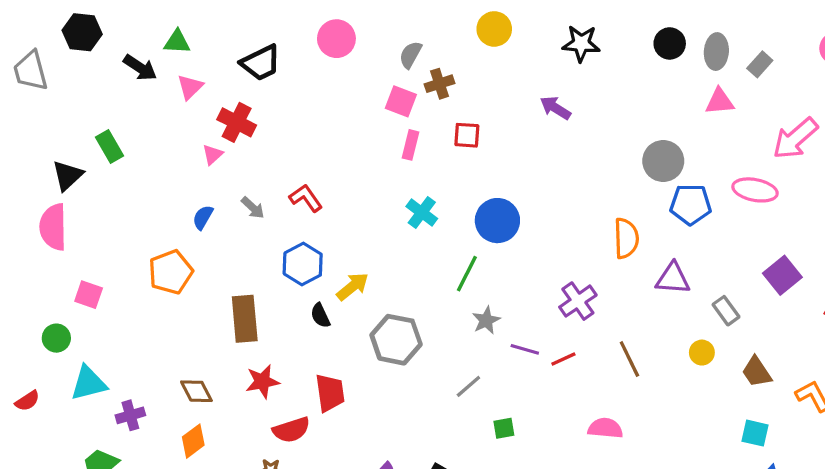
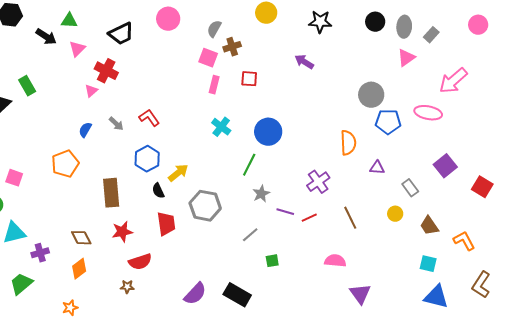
pink triangle: (720, 101) -> (406, 58), turned -30
purple triangle: (673, 278) -> (377, 168), size x0.7
red trapezoid: (330, 393) -> (166, 224), moved

